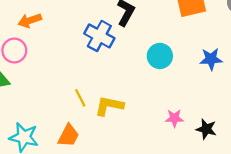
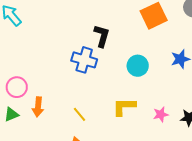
orange arrow: (30, 20) -> (38, 107), moved, turned -54
yellow L-shape: (109, 106) -> (124, 107), moved

